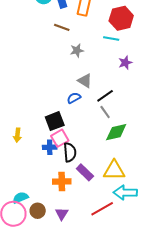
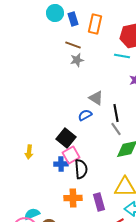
gray star: (77, 51) -> (77, 60), moved
black line: (105, 96) -> (116, 113), turned -66
black square: (55, 121) -> (66, 138), turned -30
purple rectangle: (85, 172) -> (99, 202), moved, turned 30

